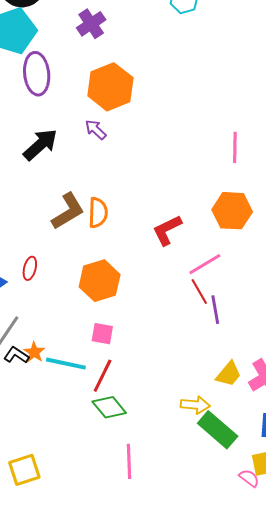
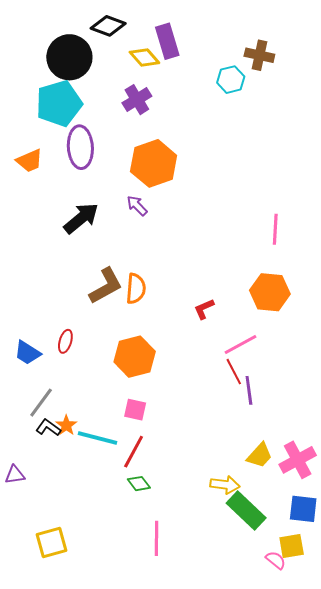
red L-shape: (167, 230) -> (204, 309), size x0.7
green diamond: (109, 407) -> (139, 484), size x0.7

